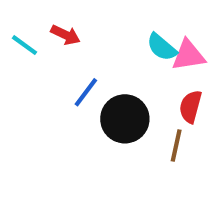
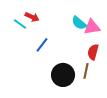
cyan line: (24, 45) -> (20, 24), moved
black circle: (125, 119) -> (63, 75), moved

